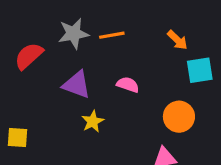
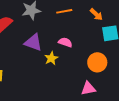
orange line: (112, 35) -> (64, 11), moved
yellow star: (93, 121) -> (51, 58), moved

